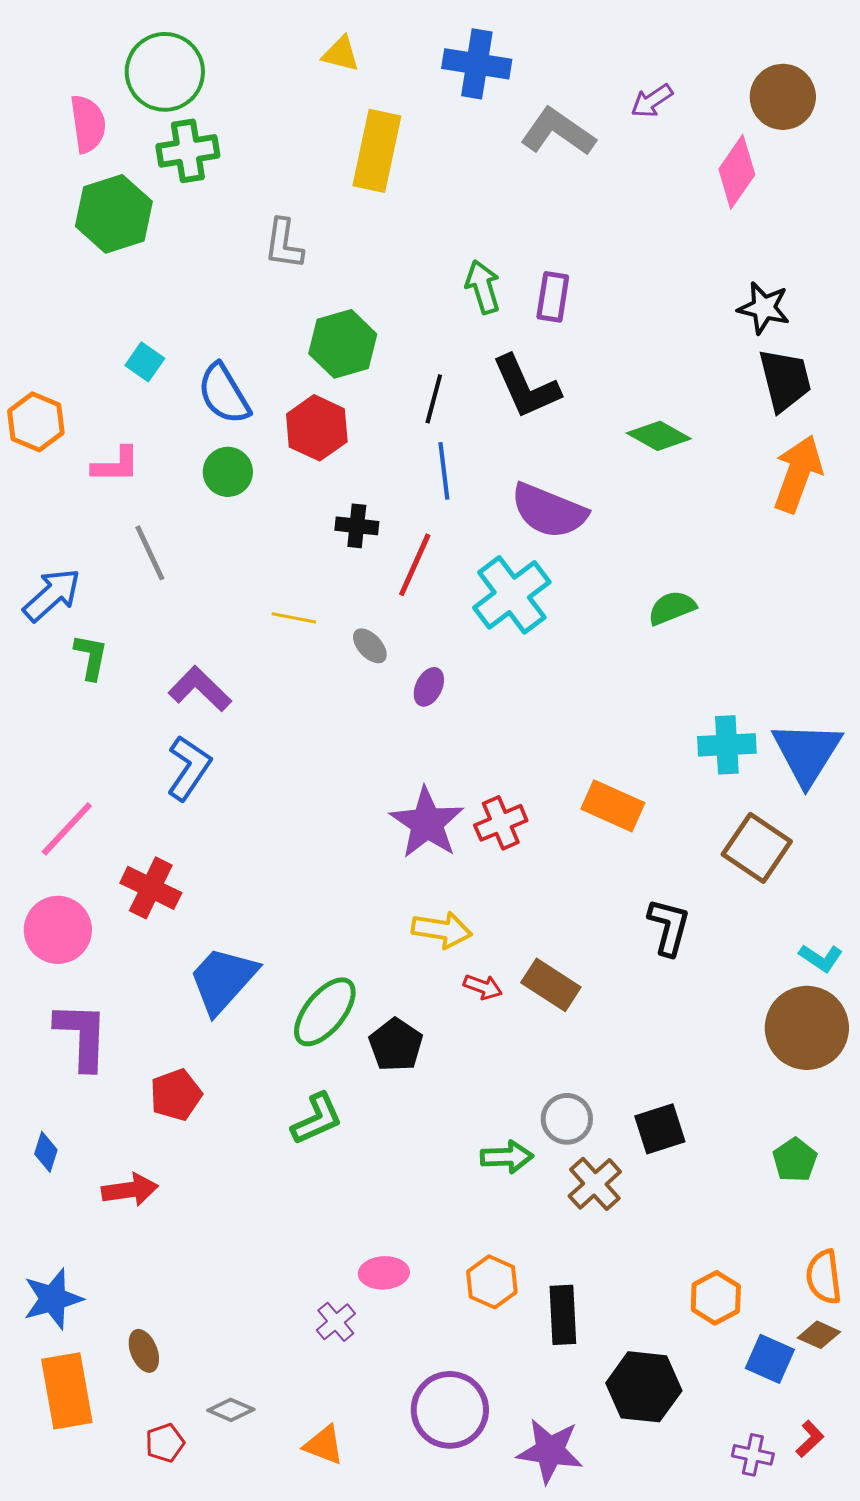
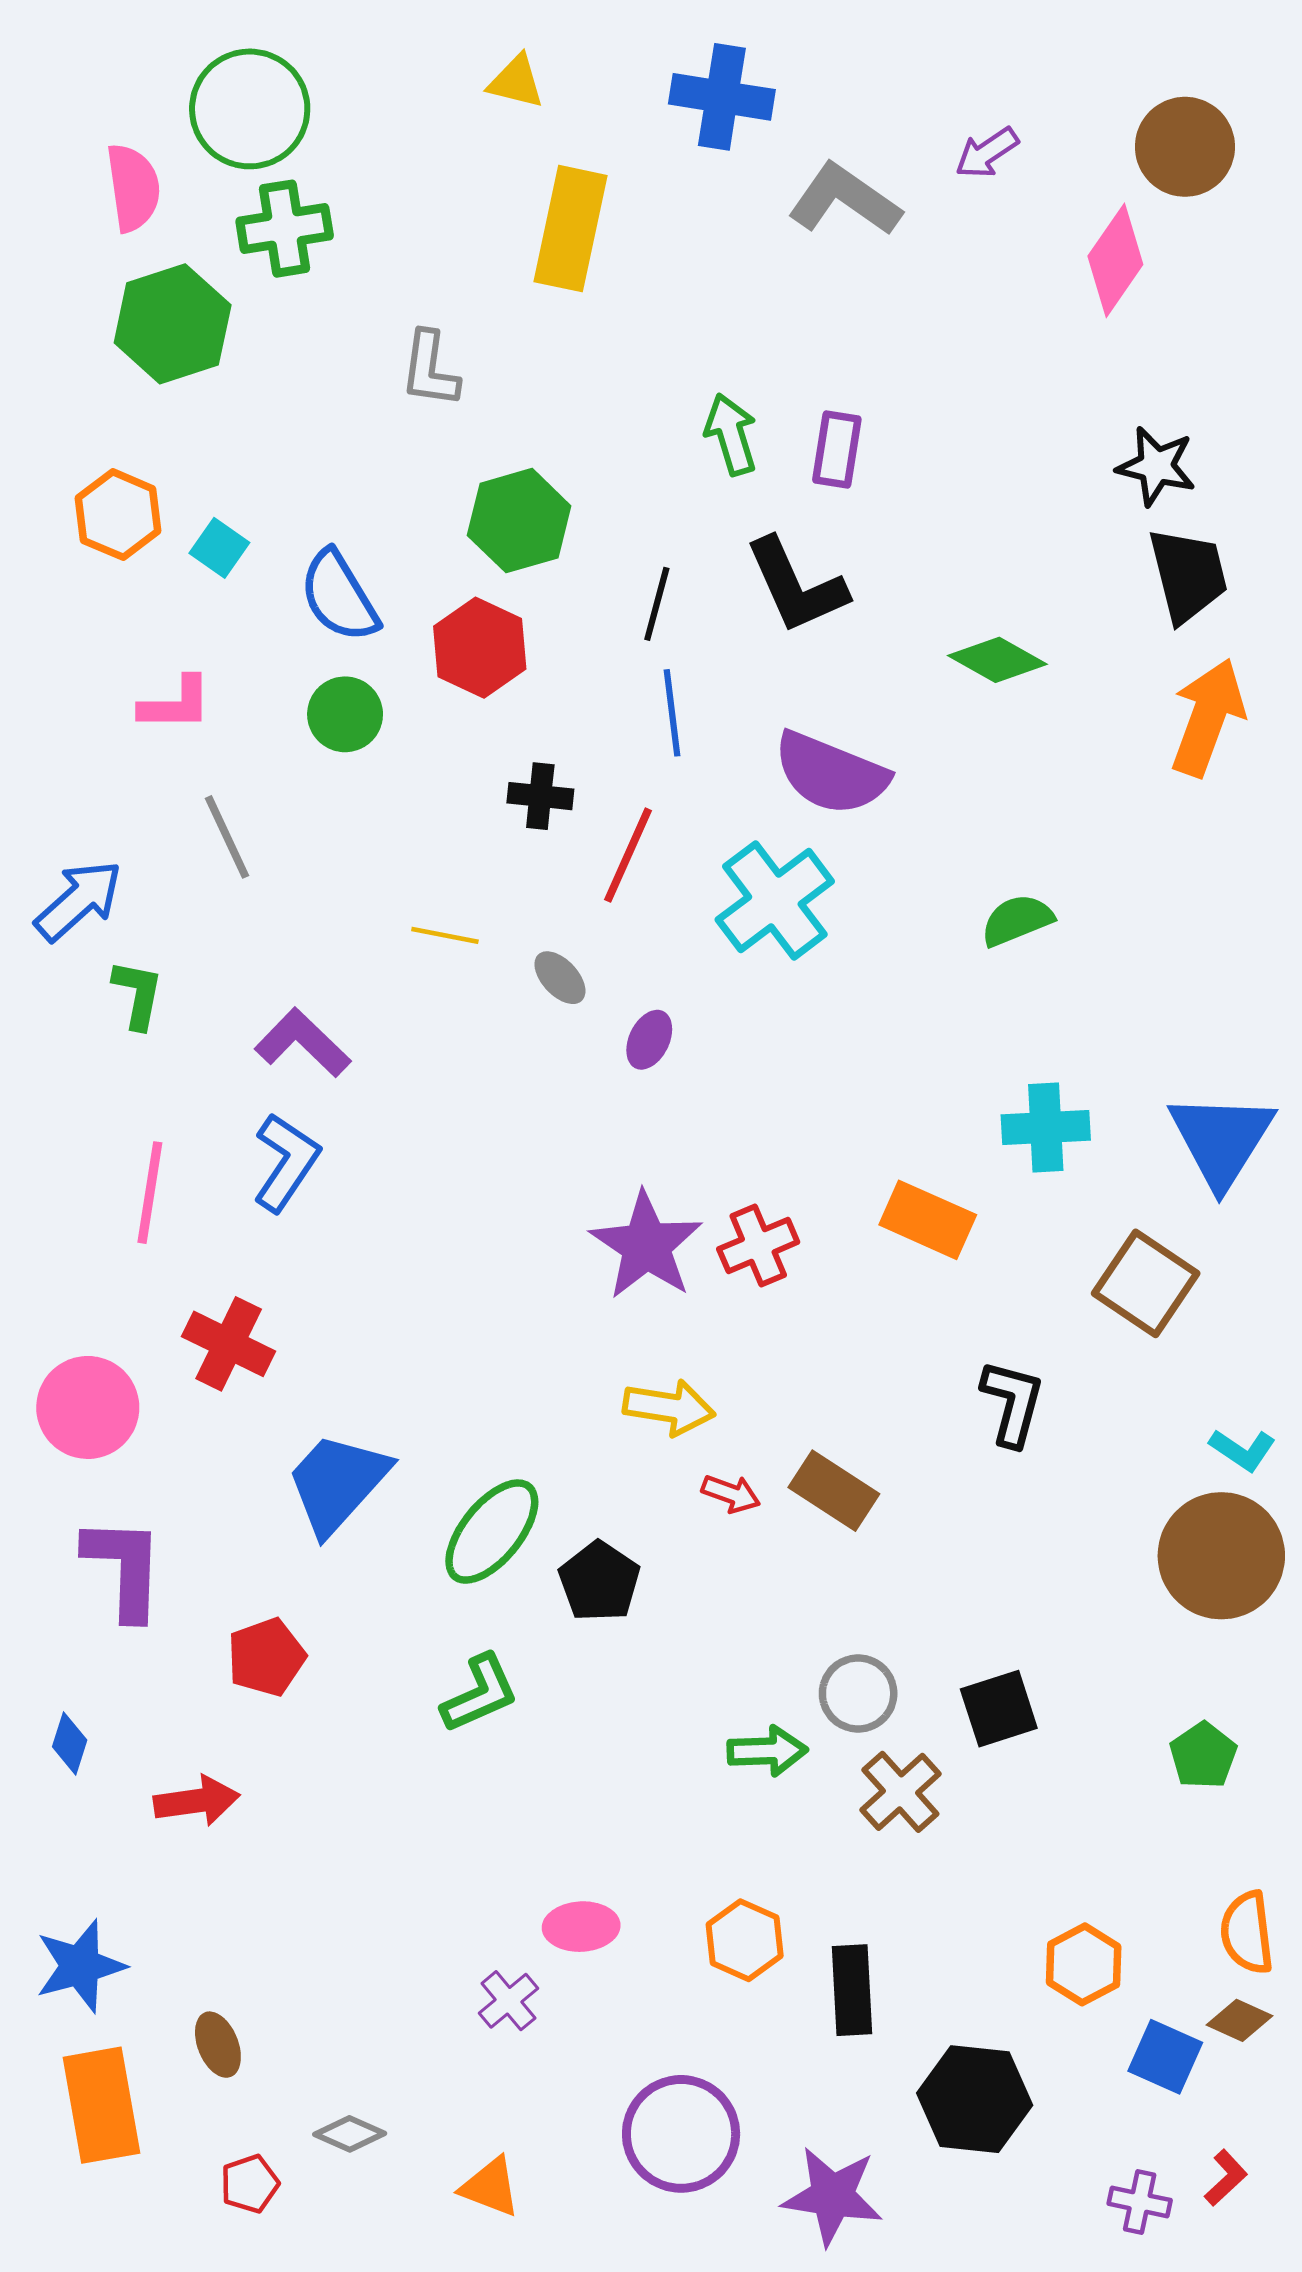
orange hexagon: (36, 422) -> (118, 515), moved
cyan cross: (727, 745) -> (1046, 1127), moved
pink line: (67, 829) -> (150, 1193), moved, turned -34

